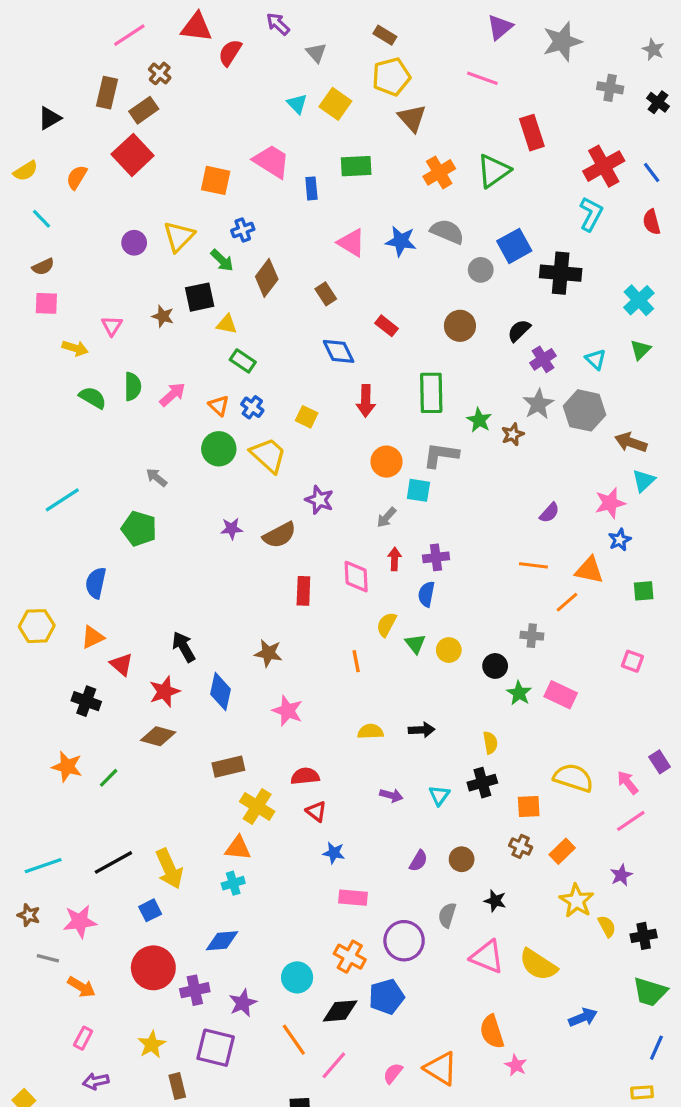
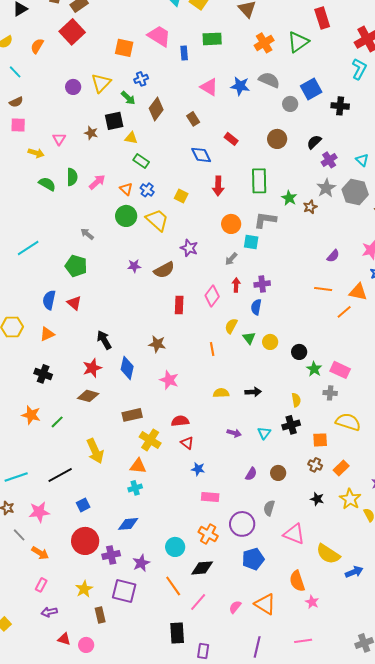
black cross: (561, 273) -> (340, 106), size x0.7
pink diamond: (356, 577) -> (212, 296), turned 40
gray cross: (532, 636) -> (330, 393), moved
red triangle: (121, 664) -> (74, 303), moved
yellow arrow: (169, 869) -> (95, 451), moved
black star: (495, 901) -> (317, 499), moved
gray line: (48, 958) -> (19, 535), turned 32
yellow semicircle: (538, 965) -> (328, 554), moved
blue pentagon: (386, 997) -> (253, 559), moved

